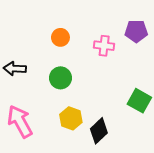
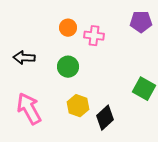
pink cross: (104, 46) -> (94, 36), moved

